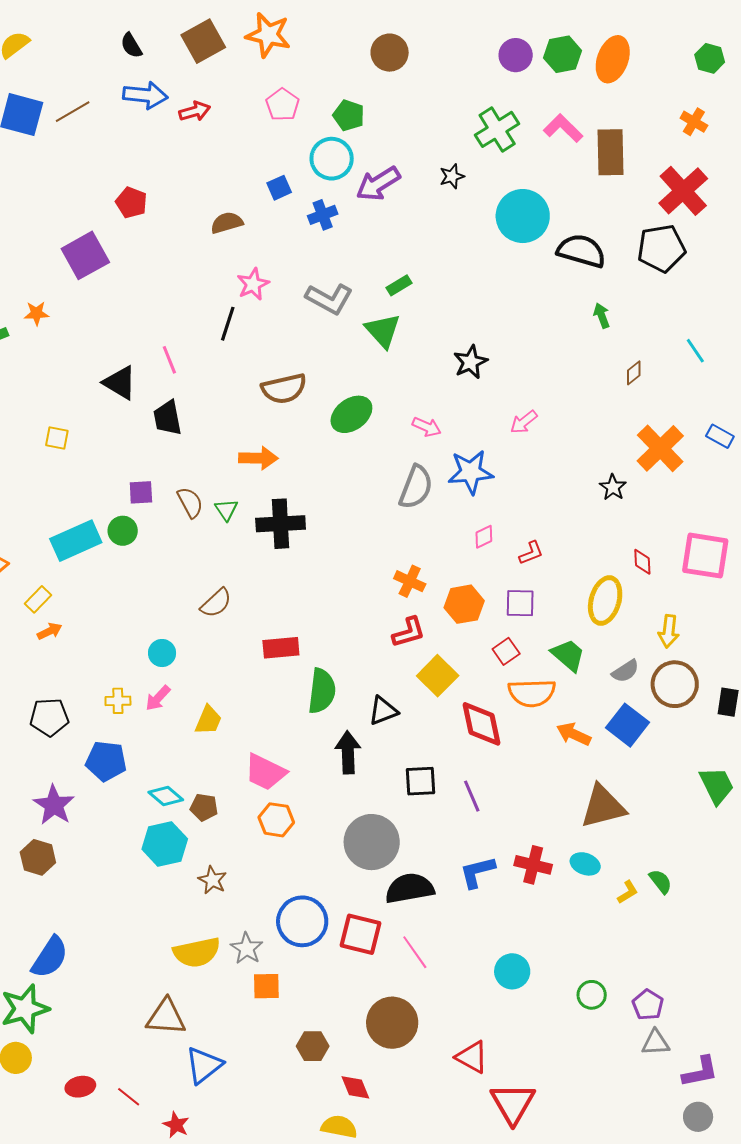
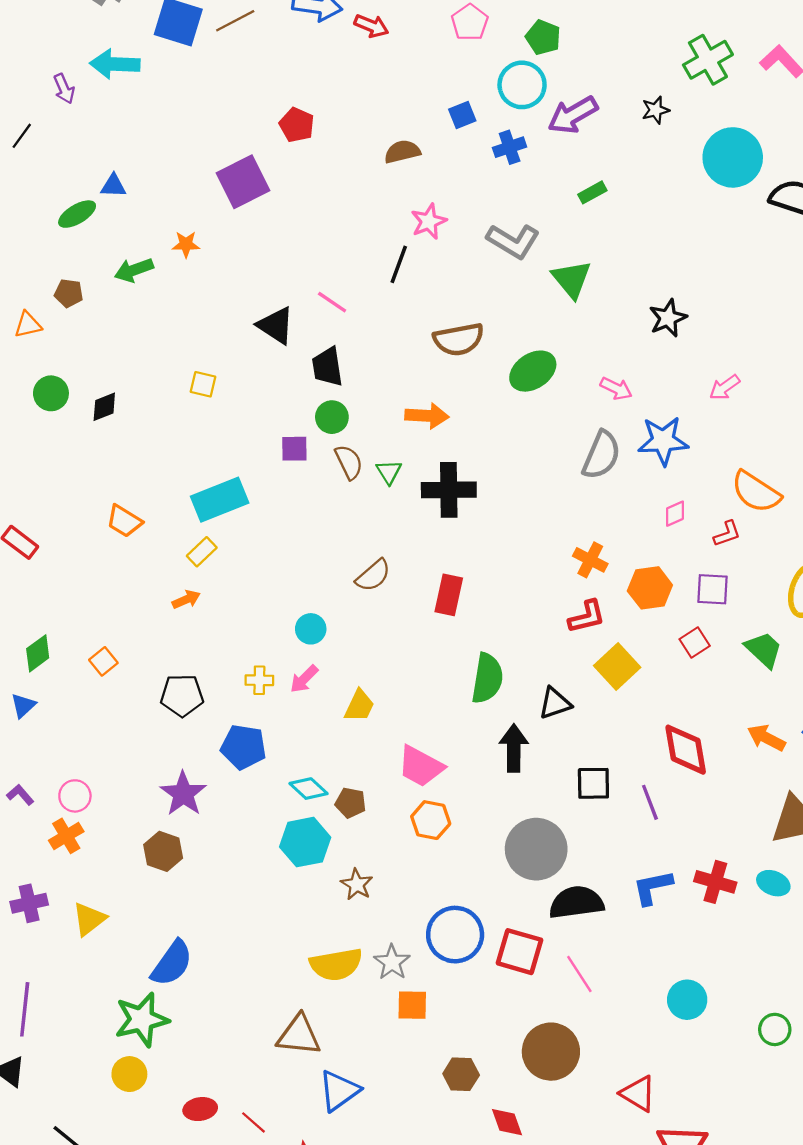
red arrow: (195, 111) -> (371, 26), turned 36
green rectangle: (399, 285) -> (592, 192), moved
pink line: (169, 360) -> (332, 302), turned -36
green circle: (123, 531) -> (332, 417), moved
yellow rectangle: (38, 599) -> (202, 552), moved
red rectangle: (281, 648) -> (449, 595), moved, turned -75
orange semicircle: (532, 693) -> (756, 492), moved, turned 33
red diamond: (481, 724) -> (686, 750), moved

